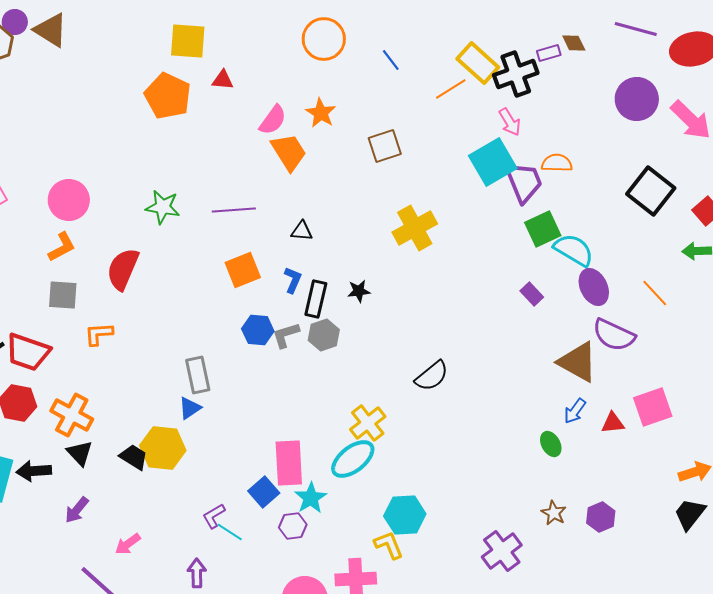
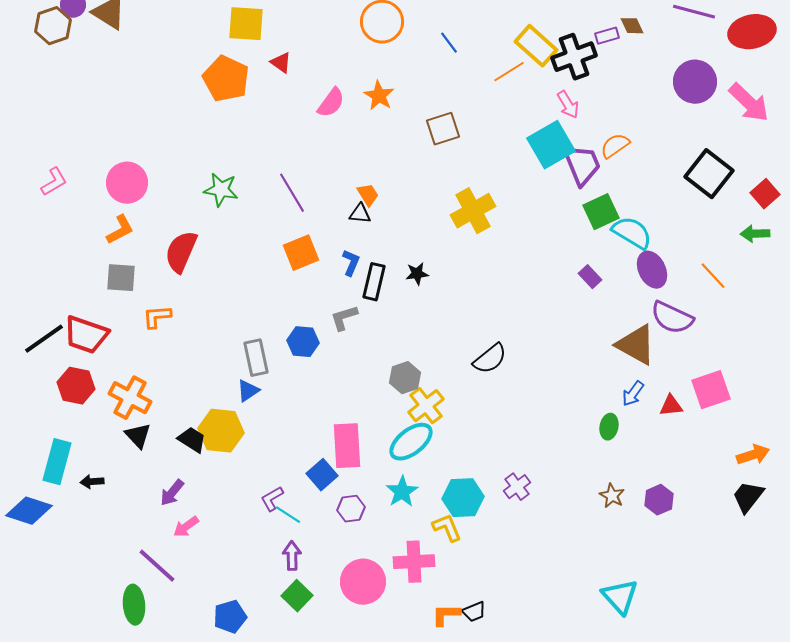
red triangle: (223, 80) -> (281, 63), turned 30
orange trapezoid: (289, 152) -> (368, 195), moved, size x0.6
orange semicircle: (557, 163) -> (615, 146), turned -36
purple line: (234, 210) -> (292, 193), turned 63
blue hexagon: (258, 330) -> (303, 342), moved
gray hexagon: (324, 335) -> (405, 378), moved
green ellipse: (551, 444) -> (609, 427), turned 40
black arrow: (34, 471) -> (92, 482), moved, size x0.7
cyan star: (311, 498) -> (402, 492), moved
purple arrow: (77, 510) -> (172, 493), moved
purple cross: (502, 551) -> (517, 487), moved, size x0.7
purple arrow: (197, 573) -> (292, 556), moved

